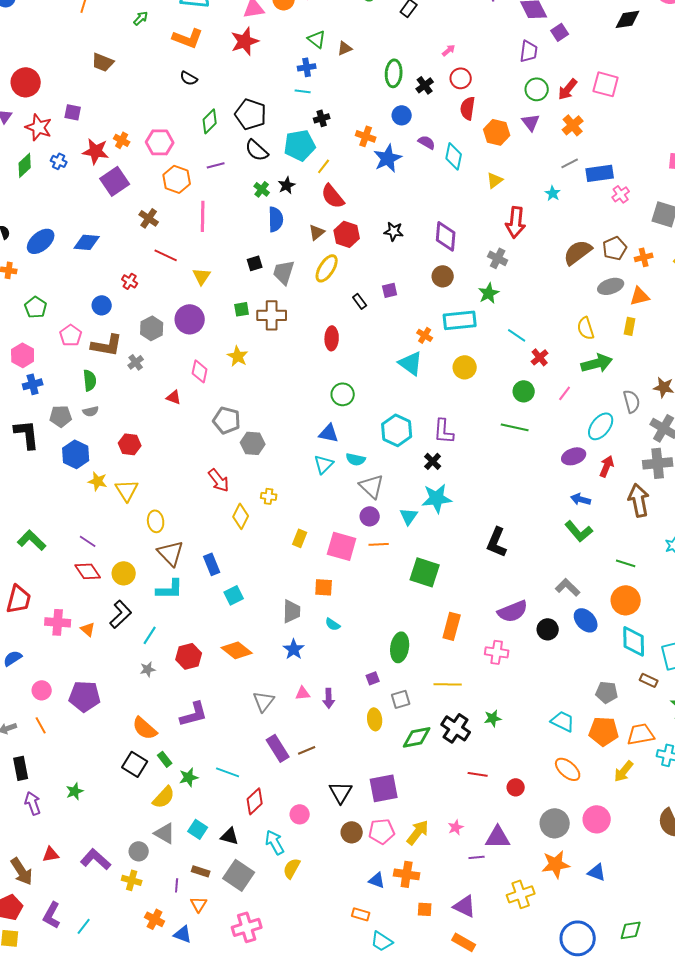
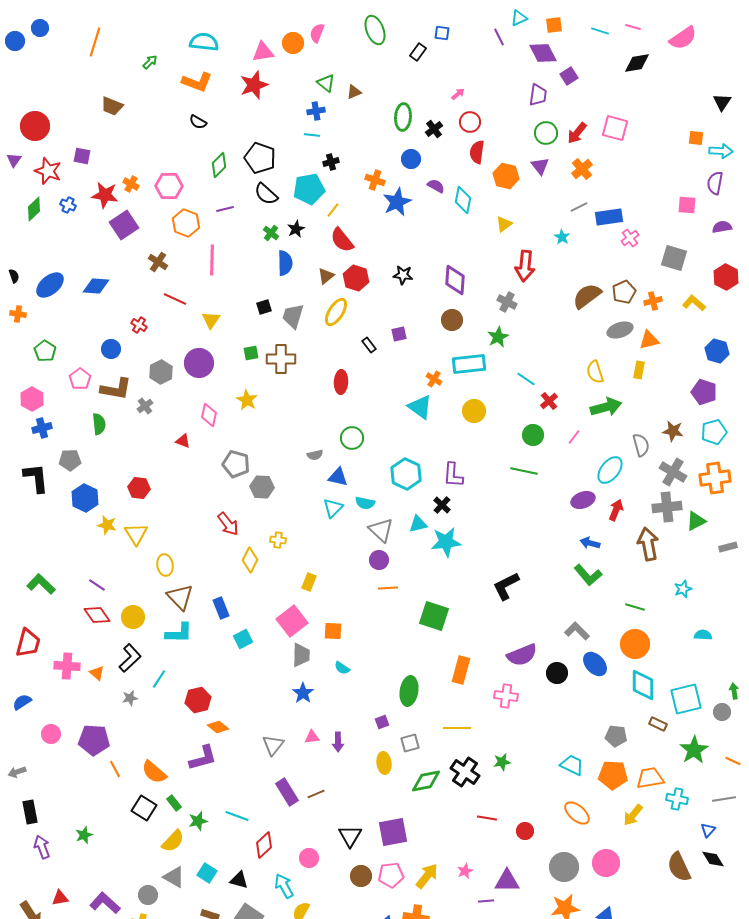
gray semicircle: (91, 411) -> (315, 455), moved
cyan triangle: (409, 516) -> (418, 524), moved, turned 42
black L-shape: (497, 542) -> (506, 586), turned 40
pink square: (342, 546) -> (292, 621), moved, turned 36
orange diamond: (237, 650) -> (218, 727), moved, size x0.7
gray star: (148, 669) -> (130, 698), moved
orange line: (41, 725) -> (115, 769), moved

